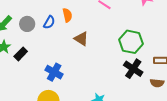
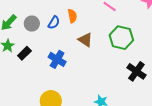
green hexagon: (131, 42) -> (121, 38), moved
blue cross: (54, 72) -> (57, 59), moved

